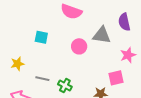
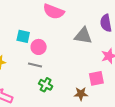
pink circle: (79, 46) -> (39, 47), moved
gray line: (42, 79) -> (35, 65), moved

